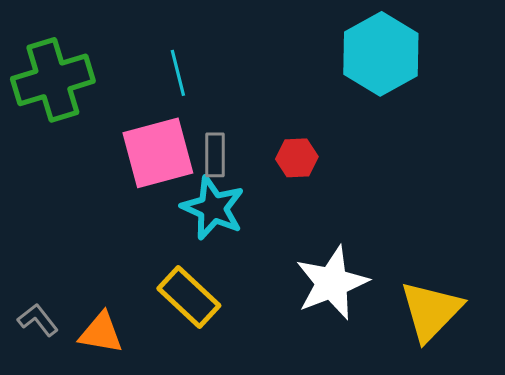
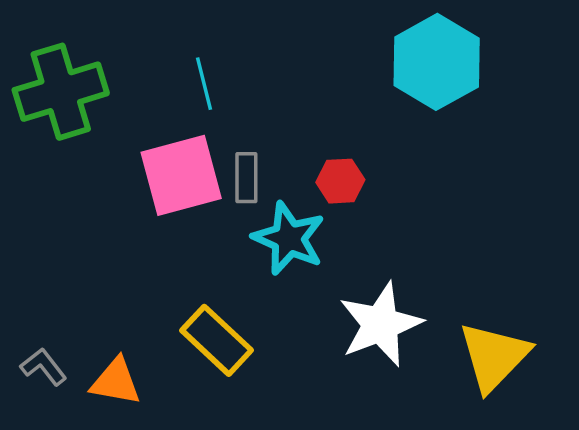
cyan star: (213, 208) -> (289, 238), moved

